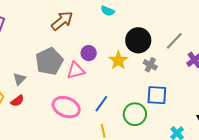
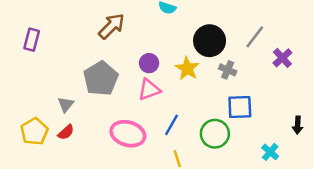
pink triangle: (76, 70) -> (149, 90), moved

